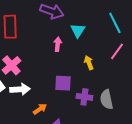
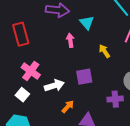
white arrow: (20, 89) -> (54, 85), moved
purple cross: (84, 97) -> (115, 99), moved

